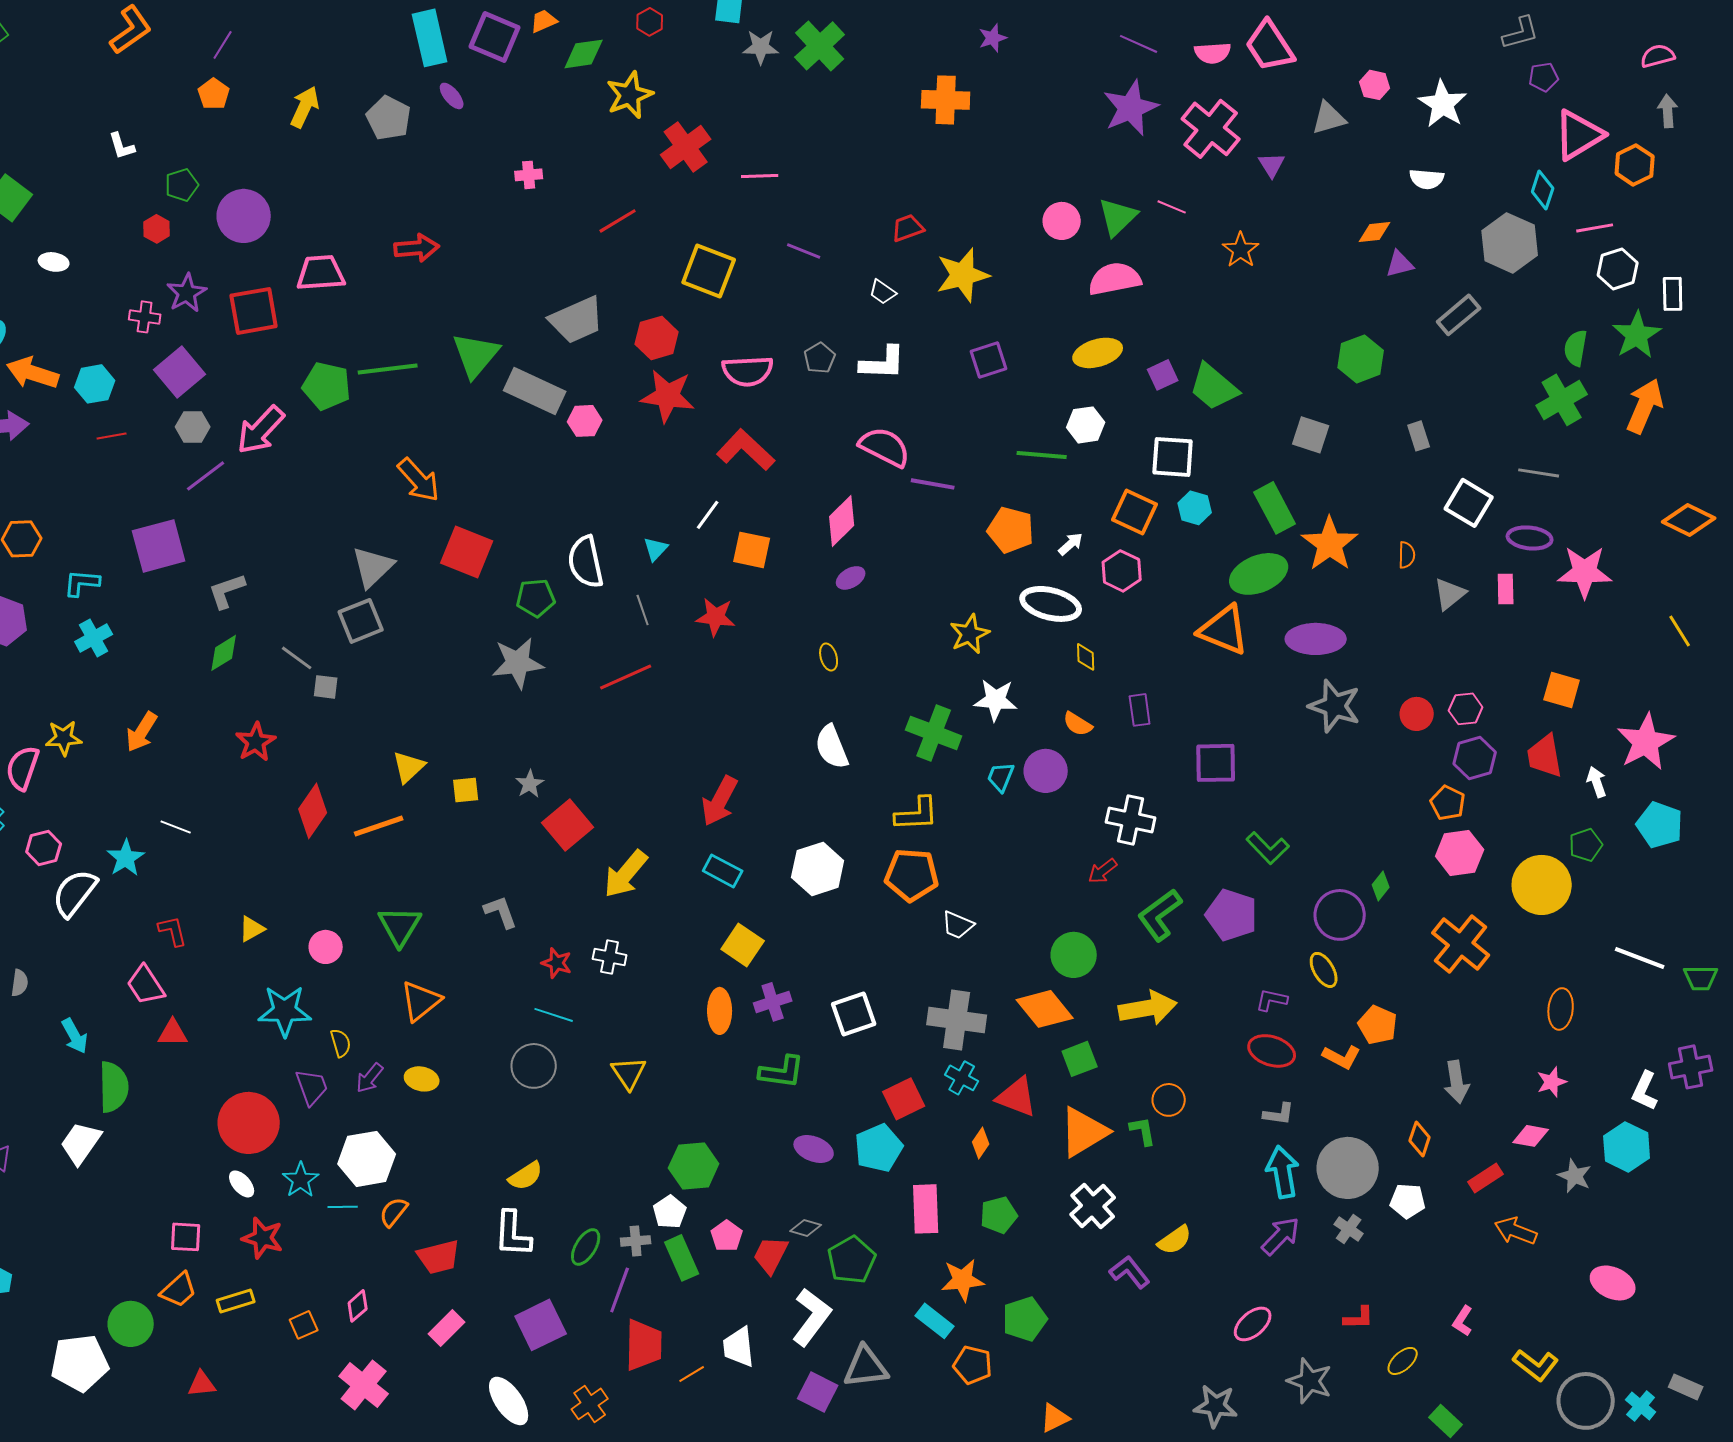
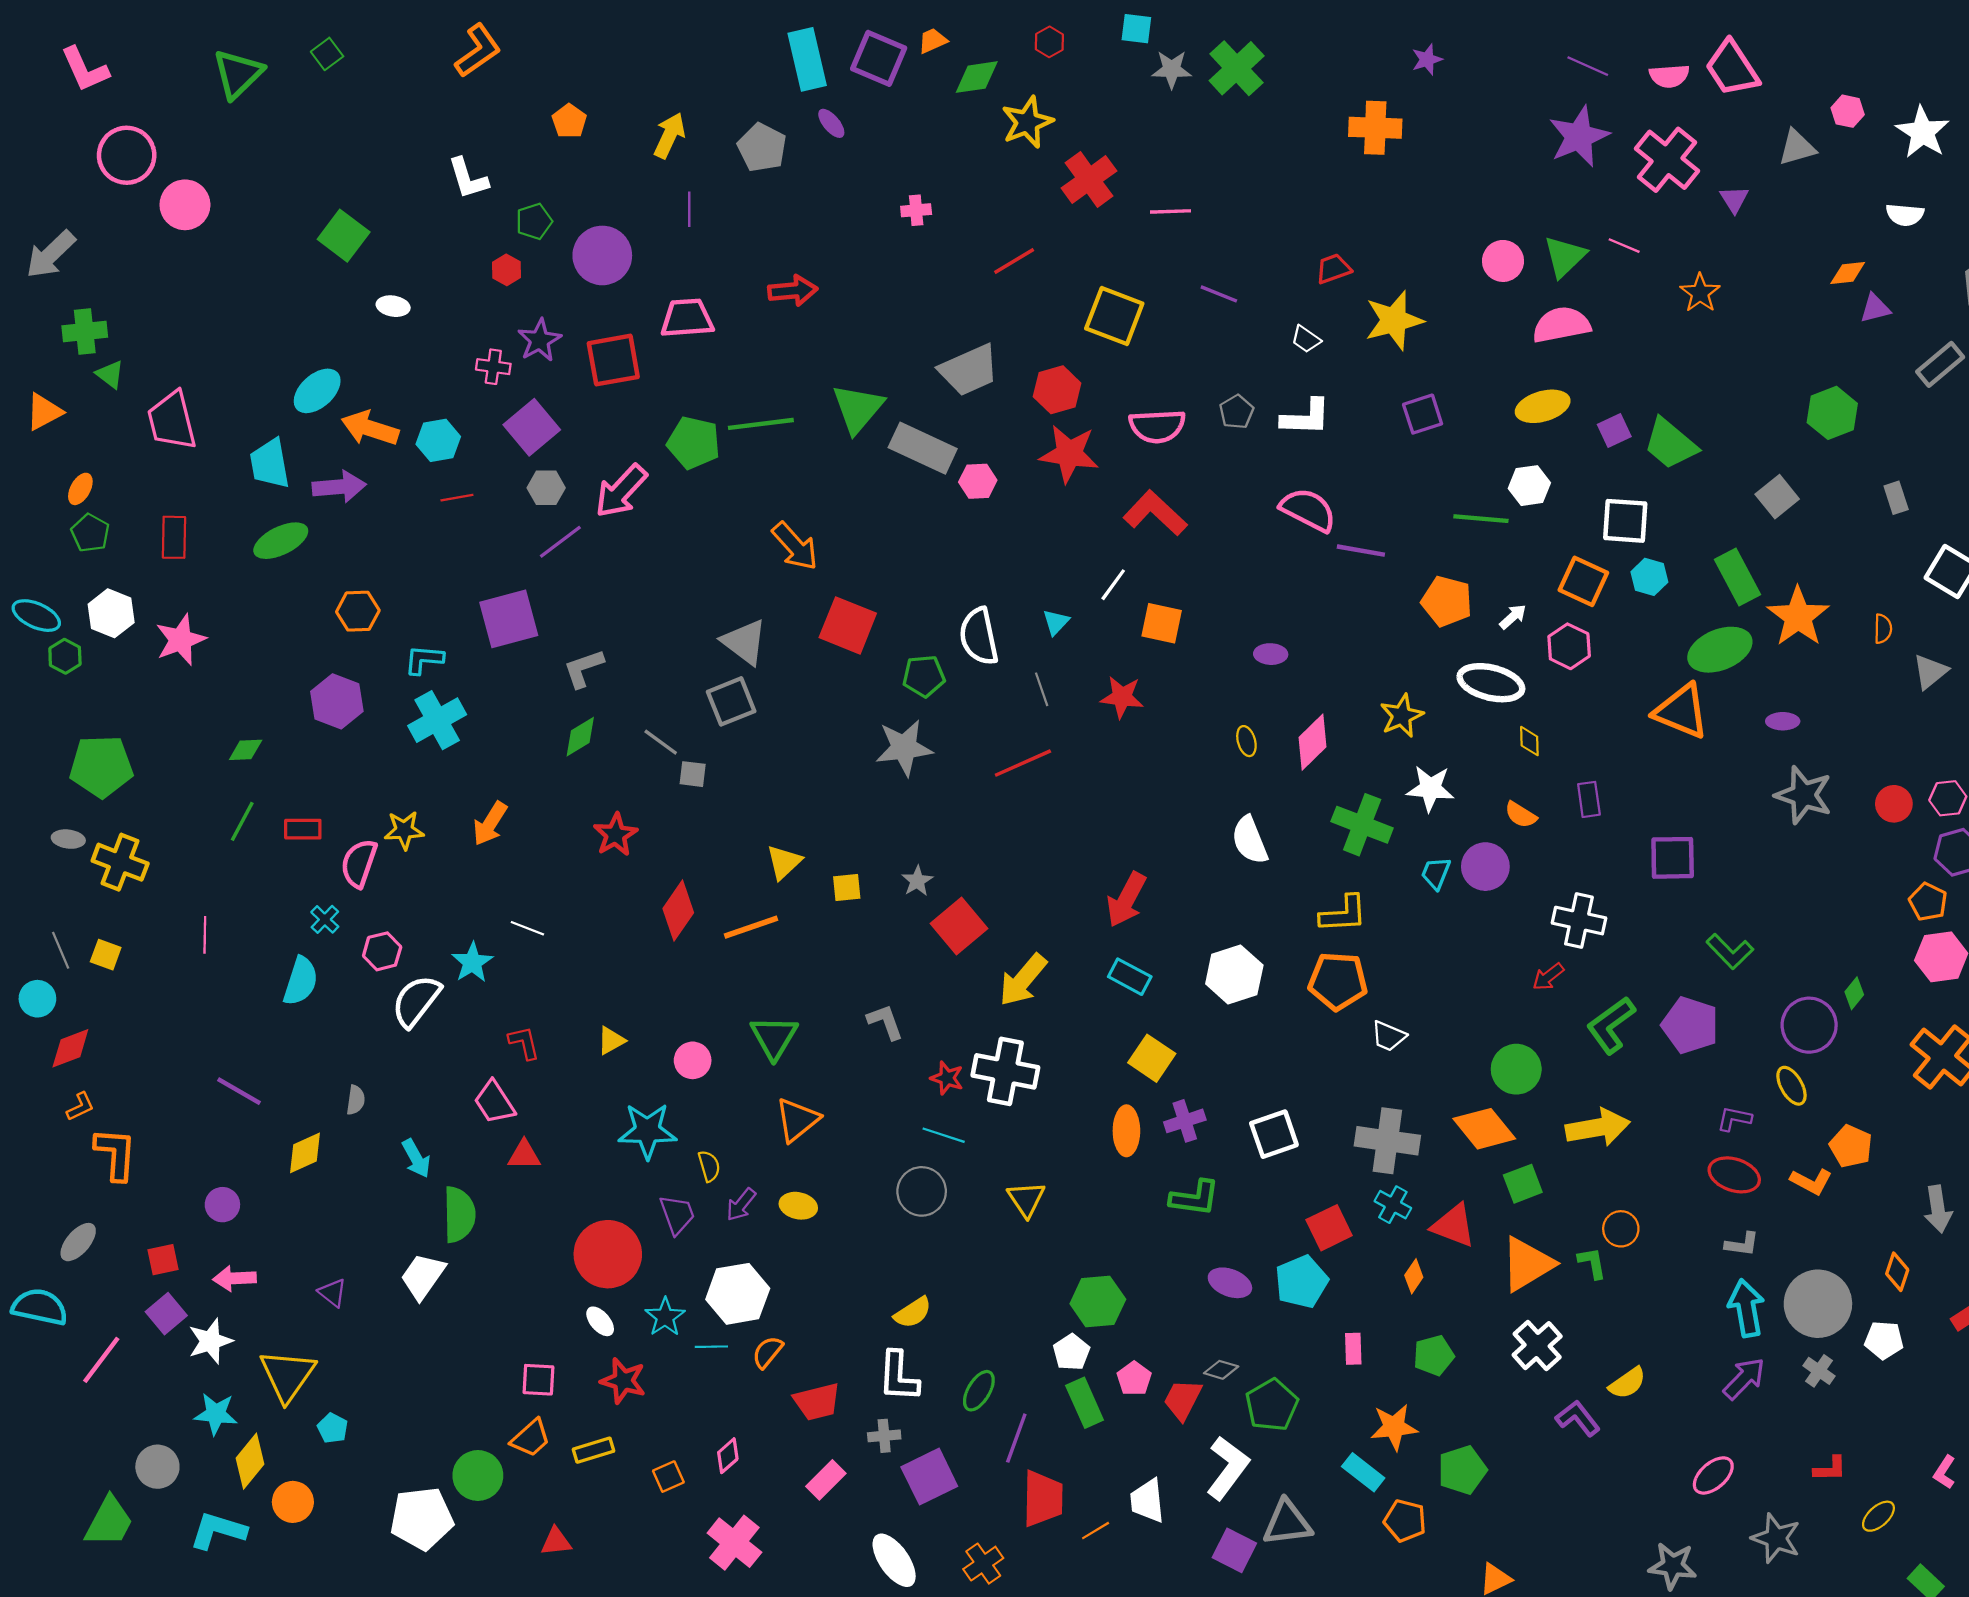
purple line: (223, 45) -> (689, 209), moved, turned -32
white L-shape: (122, 146) -> (468, 178), size x1.4
gray square: (1311, 435) -> (1777, 497), turned 33
pink diamond: (842, 521) -> (1313, 742), moved
gray triangle: (373, 567) -> (744, 642), turned -39
purple ellipse: (851, 578) -> (1271, 654), turned 32
cyan cross: (94, 638) -> (437, 720), size x1.4
purple ellipse: (1316, 639) -> (1783, 721), size x0.5
white cross: (610, 957) -> (1005, 1071), size x1.8
pink rectangle: (926, 1209) -> (1353, 1349), size x0.6
gray cross: (636, 1241) -> (884, 1436), moved

